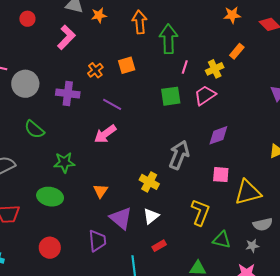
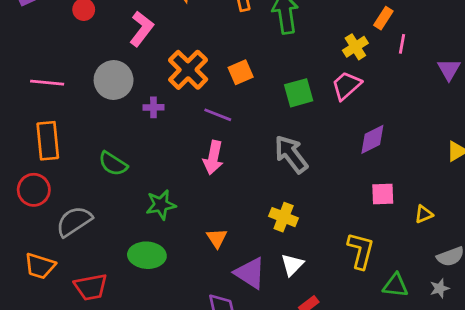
orange square: (127, 65) -> (241, 72), moved
pink line: (185, 67) -> (402, 44), moved
orange cross: (95, 70) -> (188, 70), size x1.8
gray circle: (25, 84) -> (114, 80), moved
purple cross: (68, 93) -> (153, 107), size x0.6
pink arrow: (105, 134) -> (213, 158), turned -35
gray arrow: (179, 155) -> (291, 154), moved, turned -52
yellow triangle: (248, 192) -> (424, 214), size x0.5

